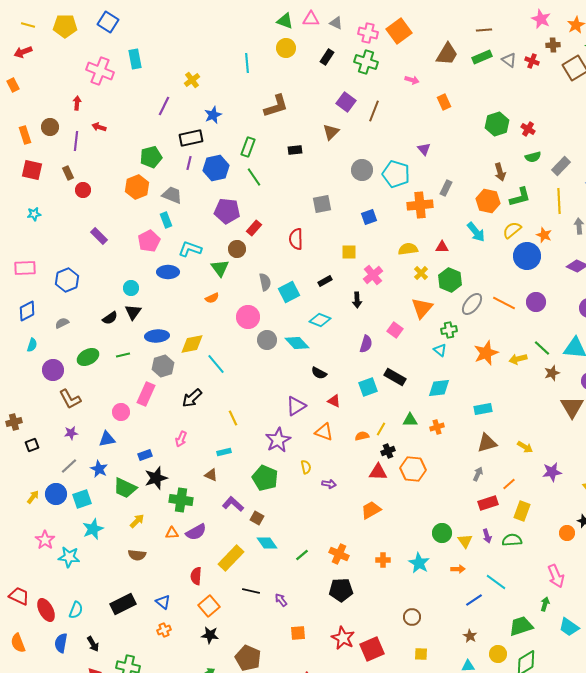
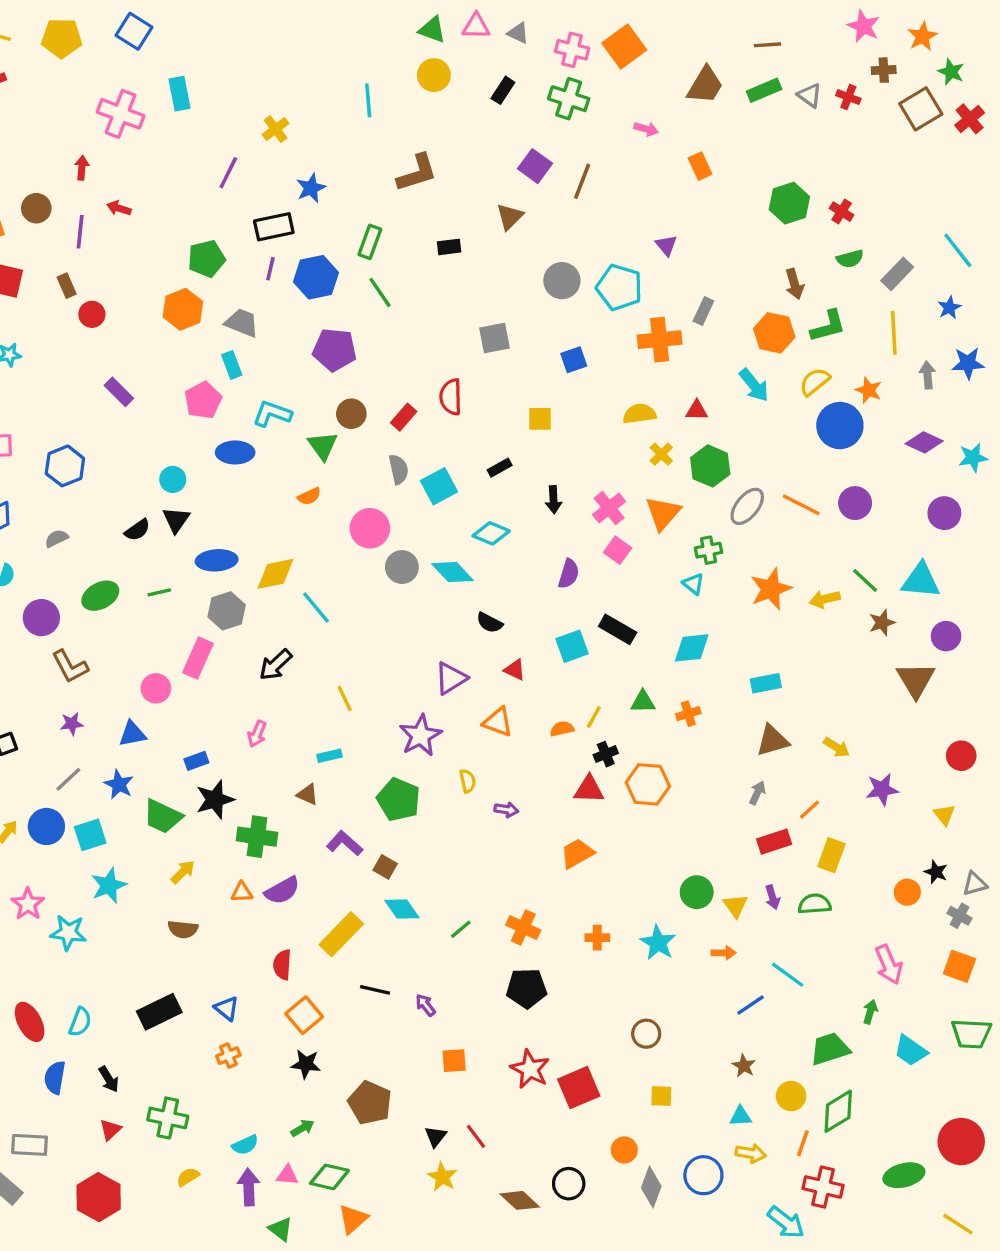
red rectangle: (254, 228) -> (404, 417), moved
pink cross: (373, 275) -> (609, 508), moved

